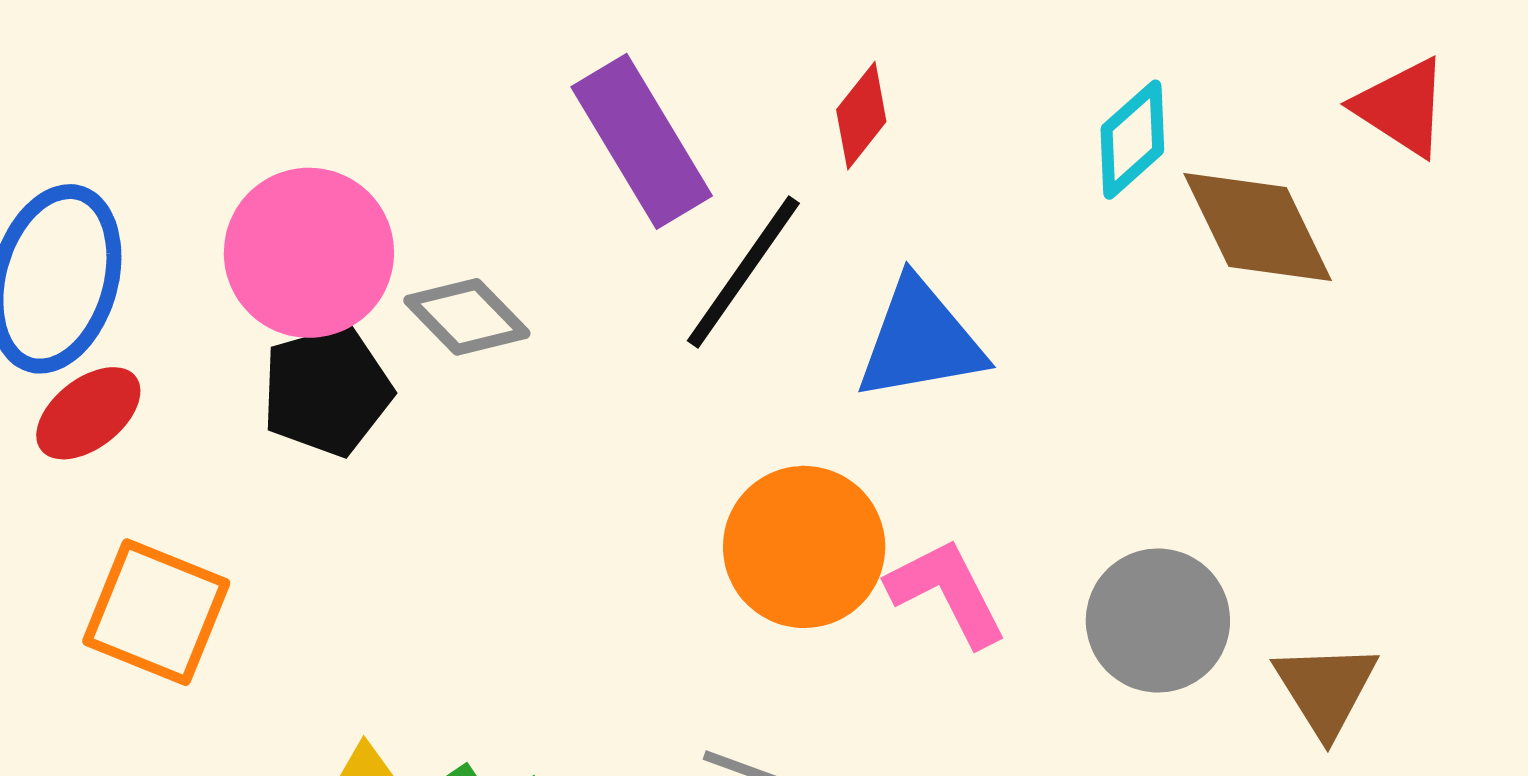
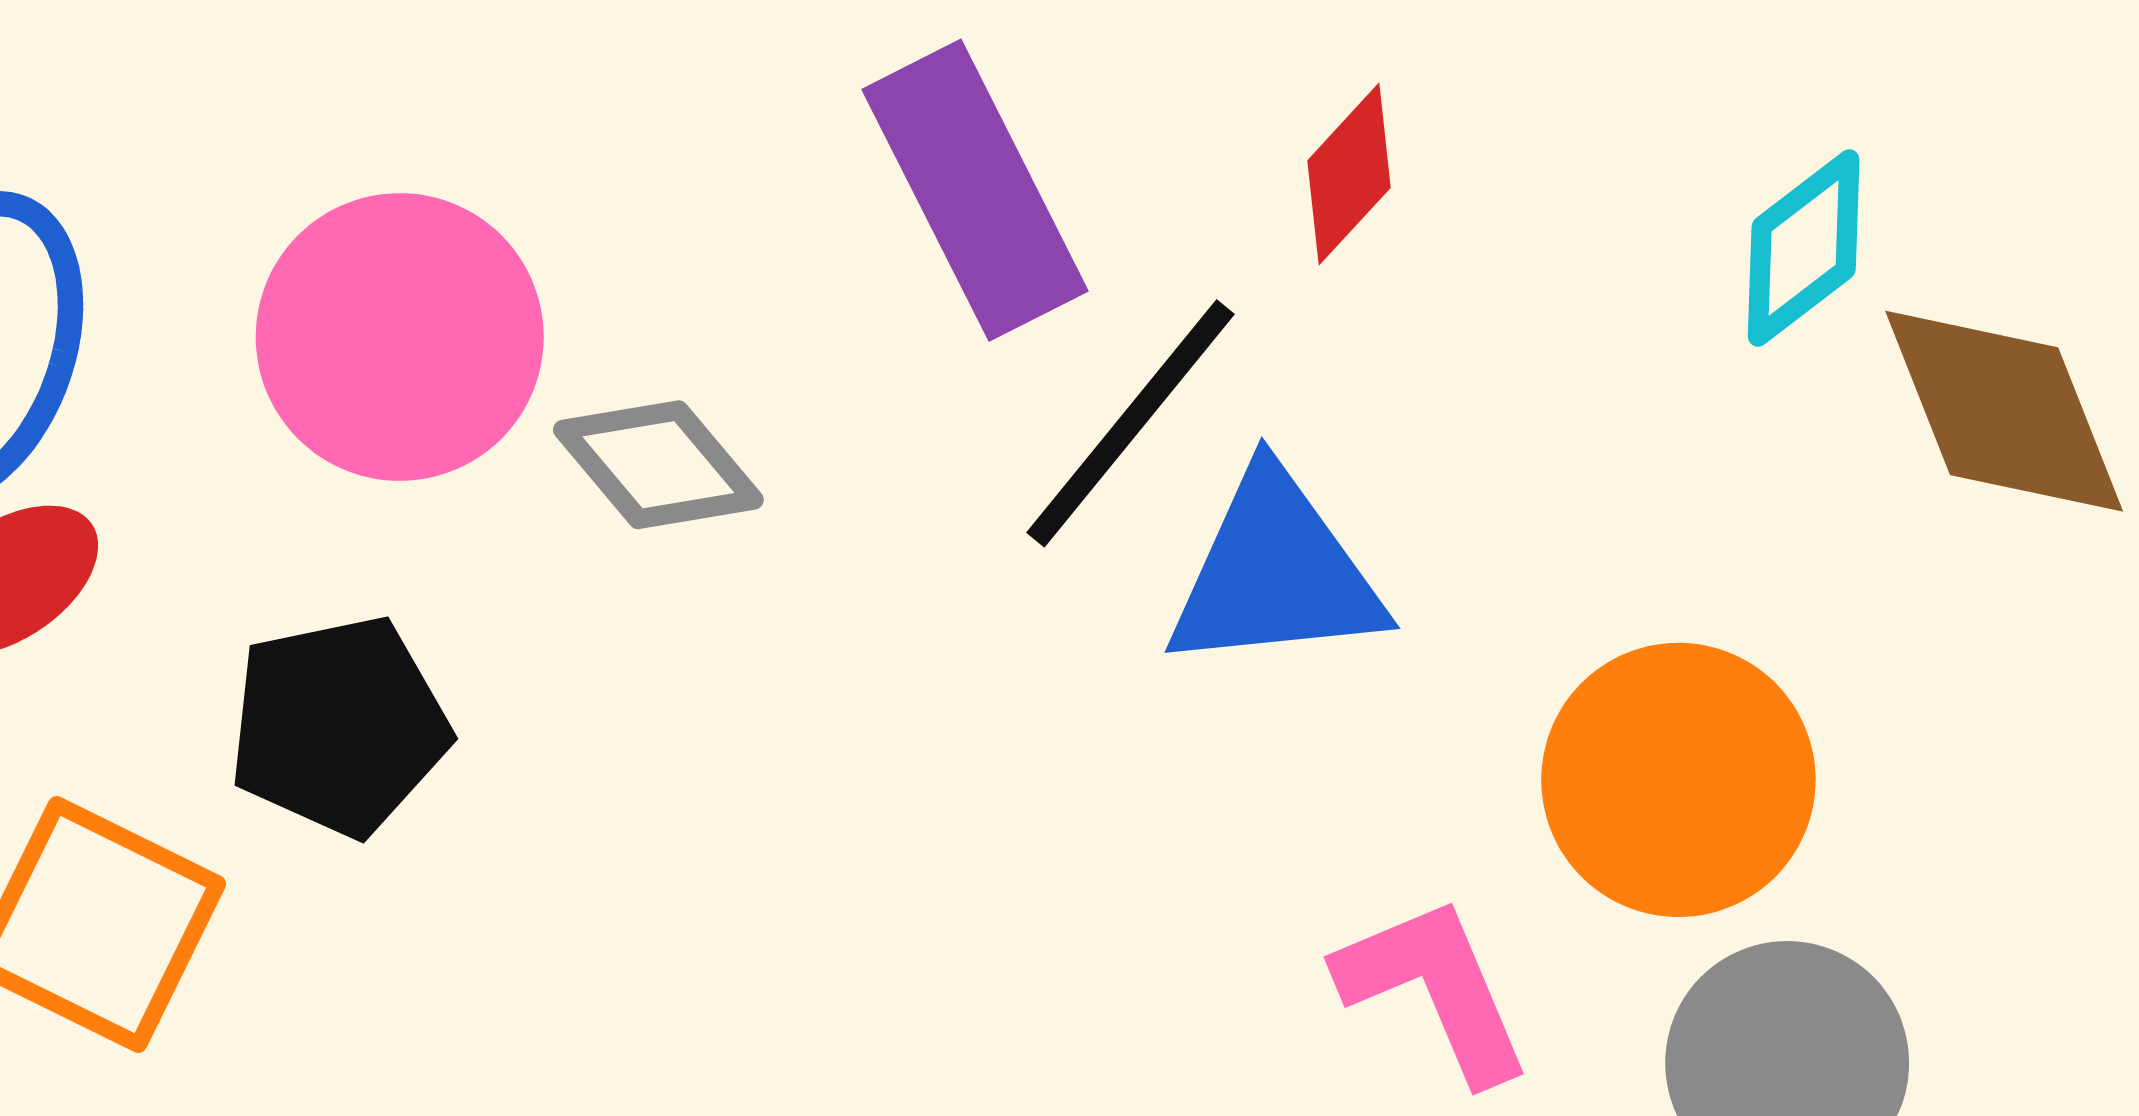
blue triangle: (920, 340) -> (1275, 573), moved
black pentagon: (327, 391) -> (339, 726), moved
orange circle: (804, 547) -> (1678, 780), moved

